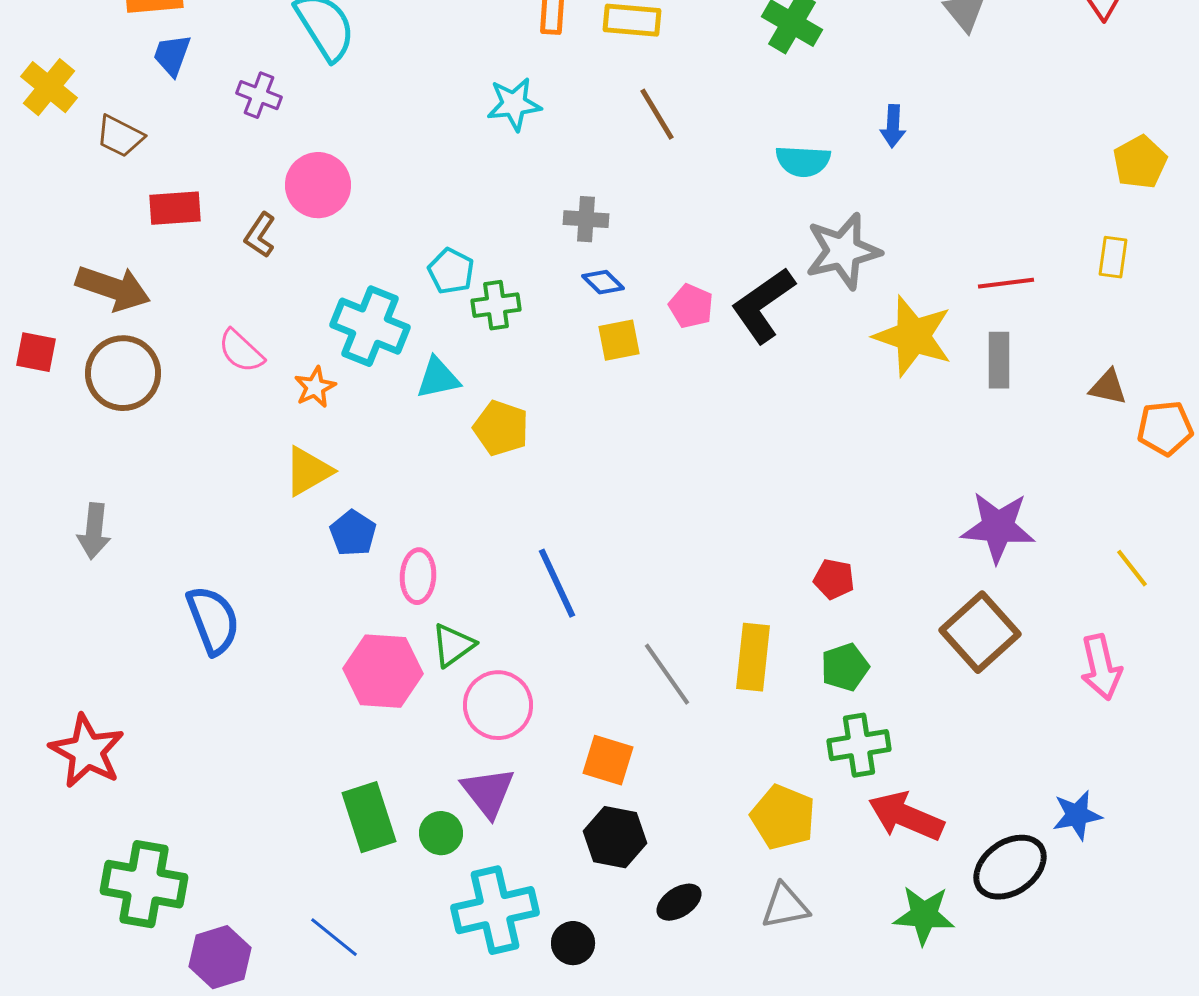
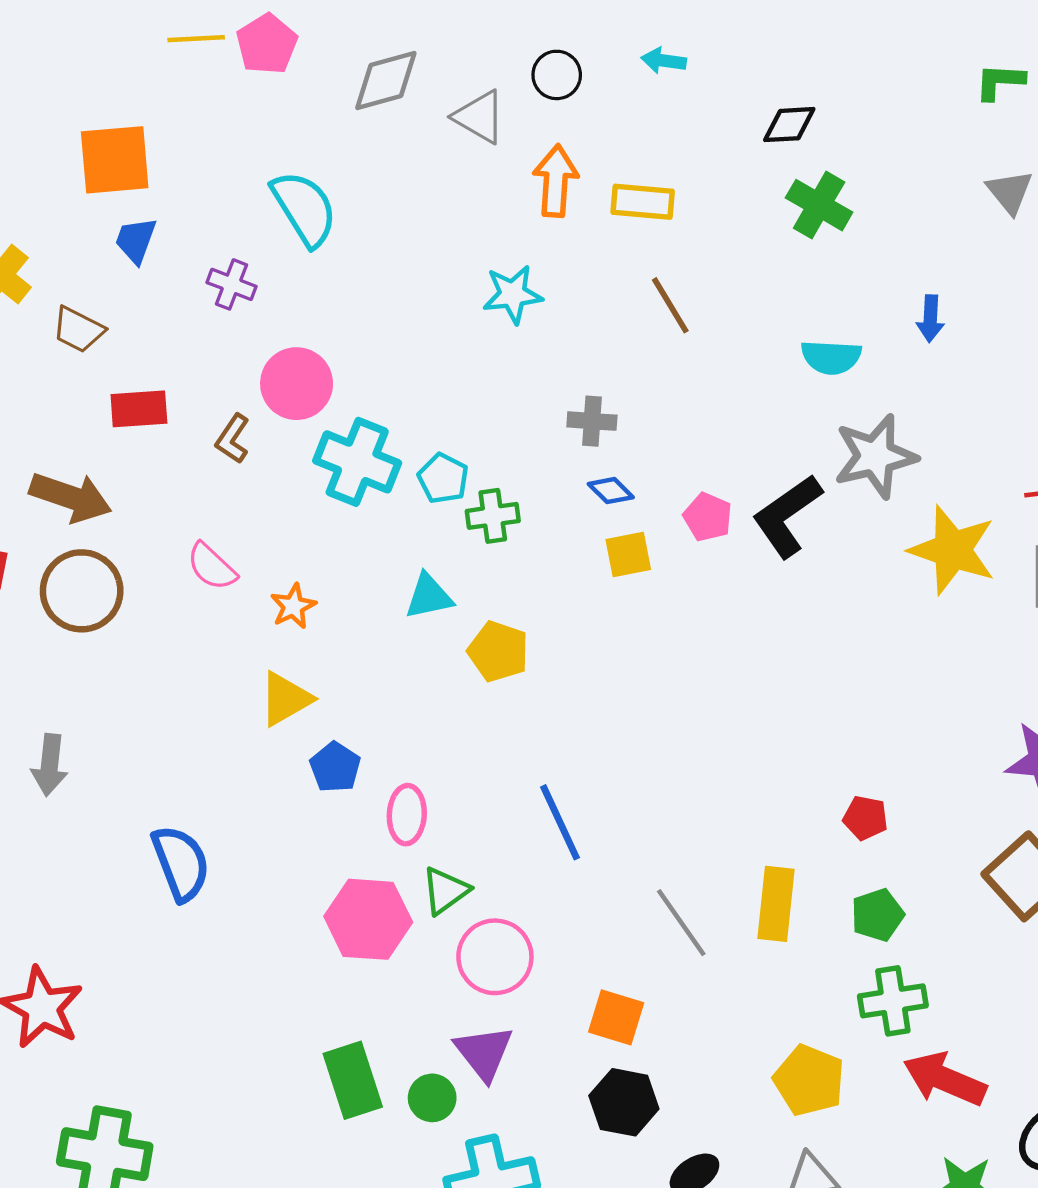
cyan cross: (370, 326) -> (357, 462), moved

